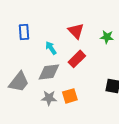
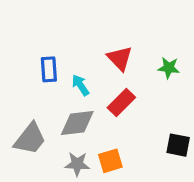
blue rectangle: (24, 32) -> (49, 69), moved

